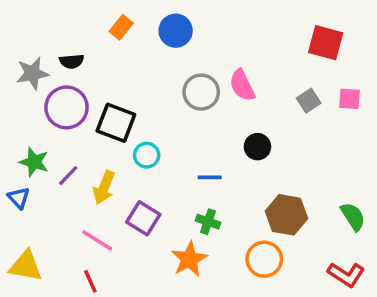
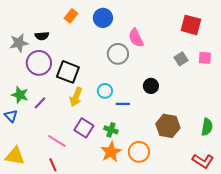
pink semicircle: (242, 85) -> (136, 38), moved
cyan circle: (147, 155) -> (105, 91), moved
yellow arrow: (104, 188) -> (76, 97), moved
green semicircle: (353, 217) -> (207, 127), turned 42
green cross: (208, 222) -> (111, 130), moved
orange circle: (264, 259) -> (139, 152), moved

